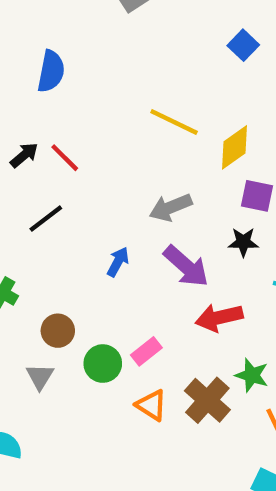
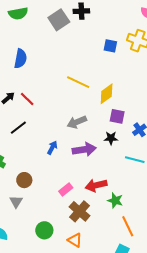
blue square: (243, 45) -> (110, 46), turned -32
purple arrow: (186, 266) -> (84, 150), turned -50
red arrow: (219, 318) -> (96, 185), moved
green circle: (103, 364) -> (44, 230), moved
brown cross: (207, 400) -> (80, 211), moved
orange triangle: (151, 405) -> (75, 240), moved

